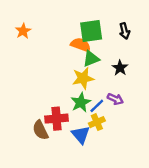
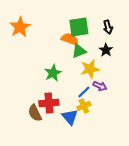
orange star: (23, 31) -> (20, 27), size x1.5
black star: (120, 68) -> (106, 50), moved
yellow star: (83, 78) -> (90, 69), moved
green star: (81, 102) -> (53, 73), moved

